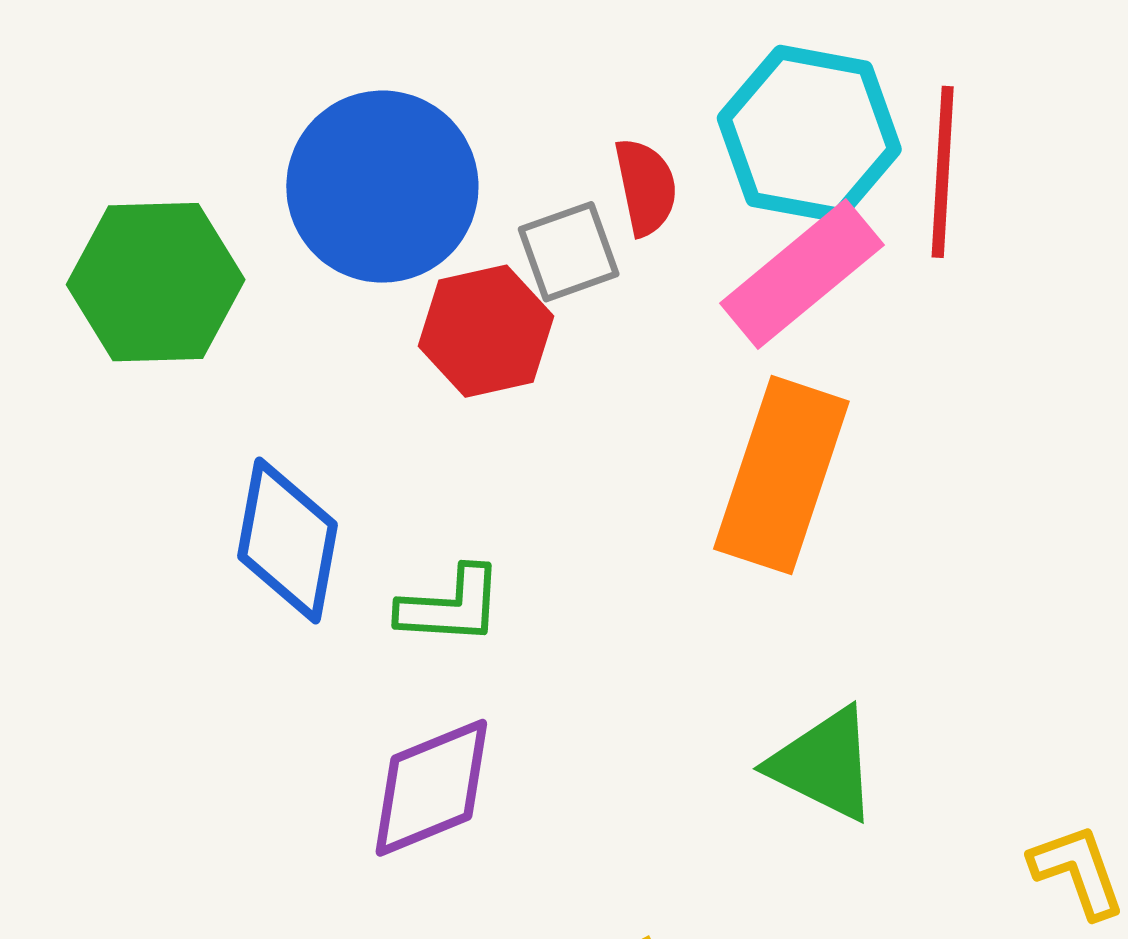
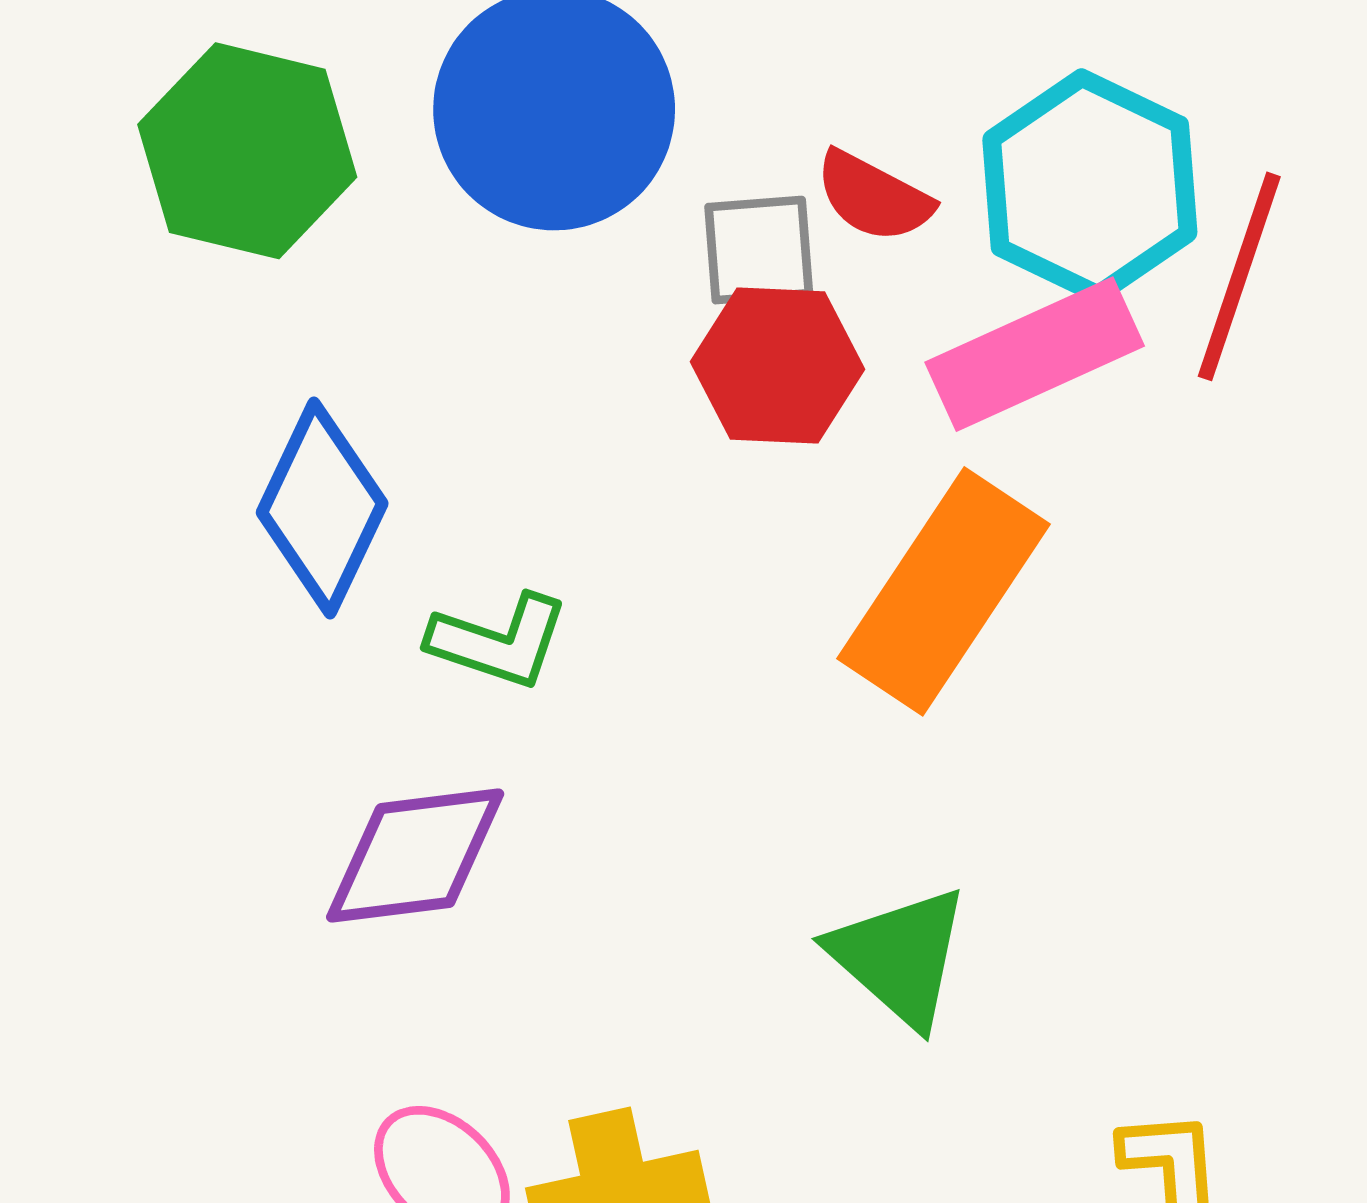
red semicircle: (646, 187) -> (874, 197), turned 114
red hexagon: (486, 331) -> (777, 366), moved

